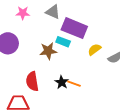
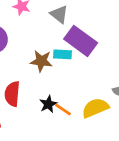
cyan rectangle: (63, 42) -> (63, 54), turned -32
yellow semicircle: (94, 49) -> (95, 108), moved, size x1.5

